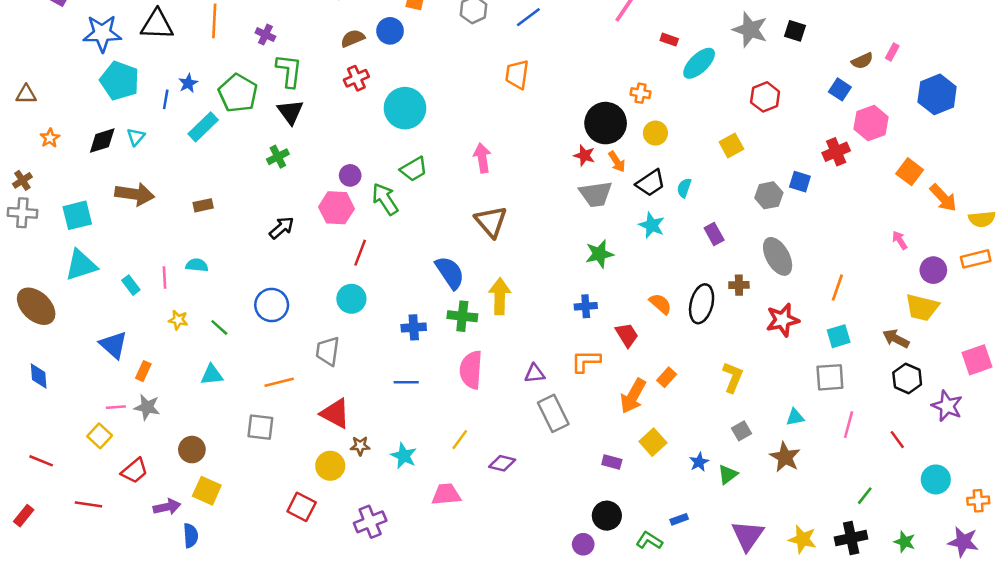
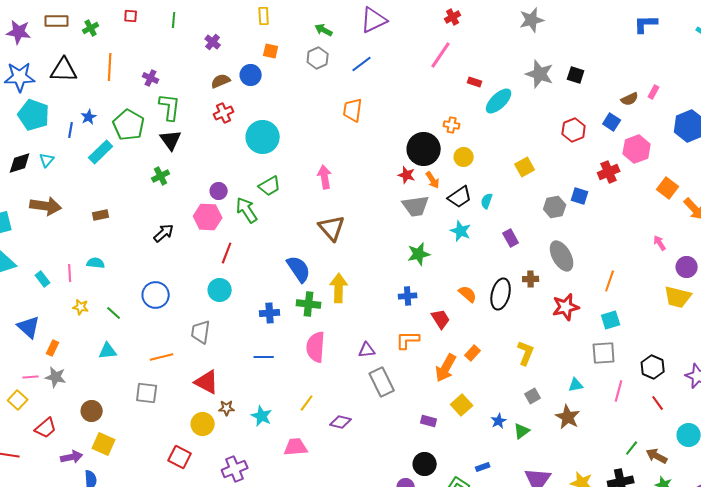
red hexagon: (765, 97) -> (574, 130), moved
brown arrow: (896, 339) -> (657, 456), moved
black hexagon: (907, 379) -> (653, 367), moved

